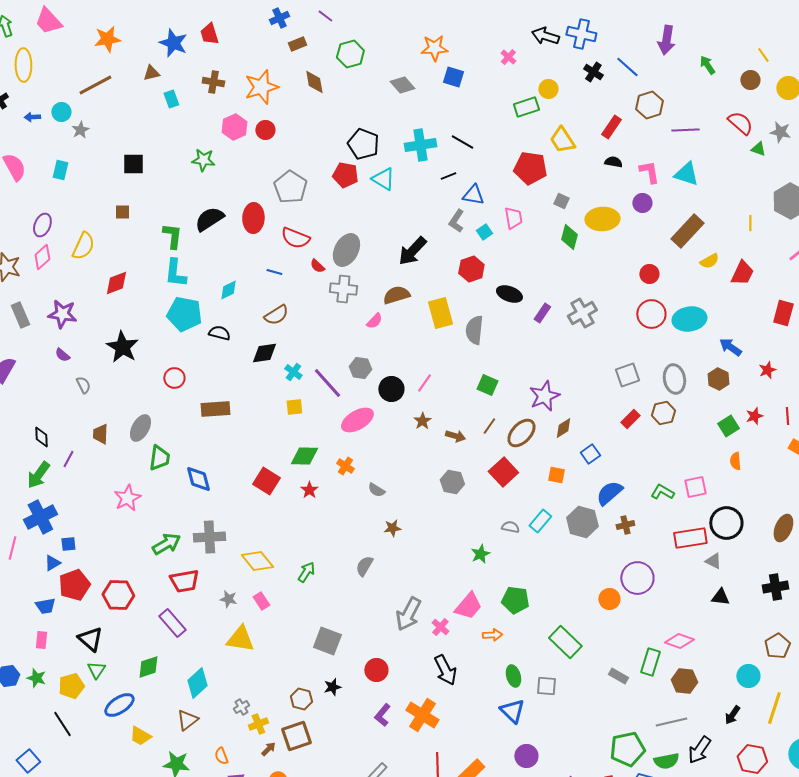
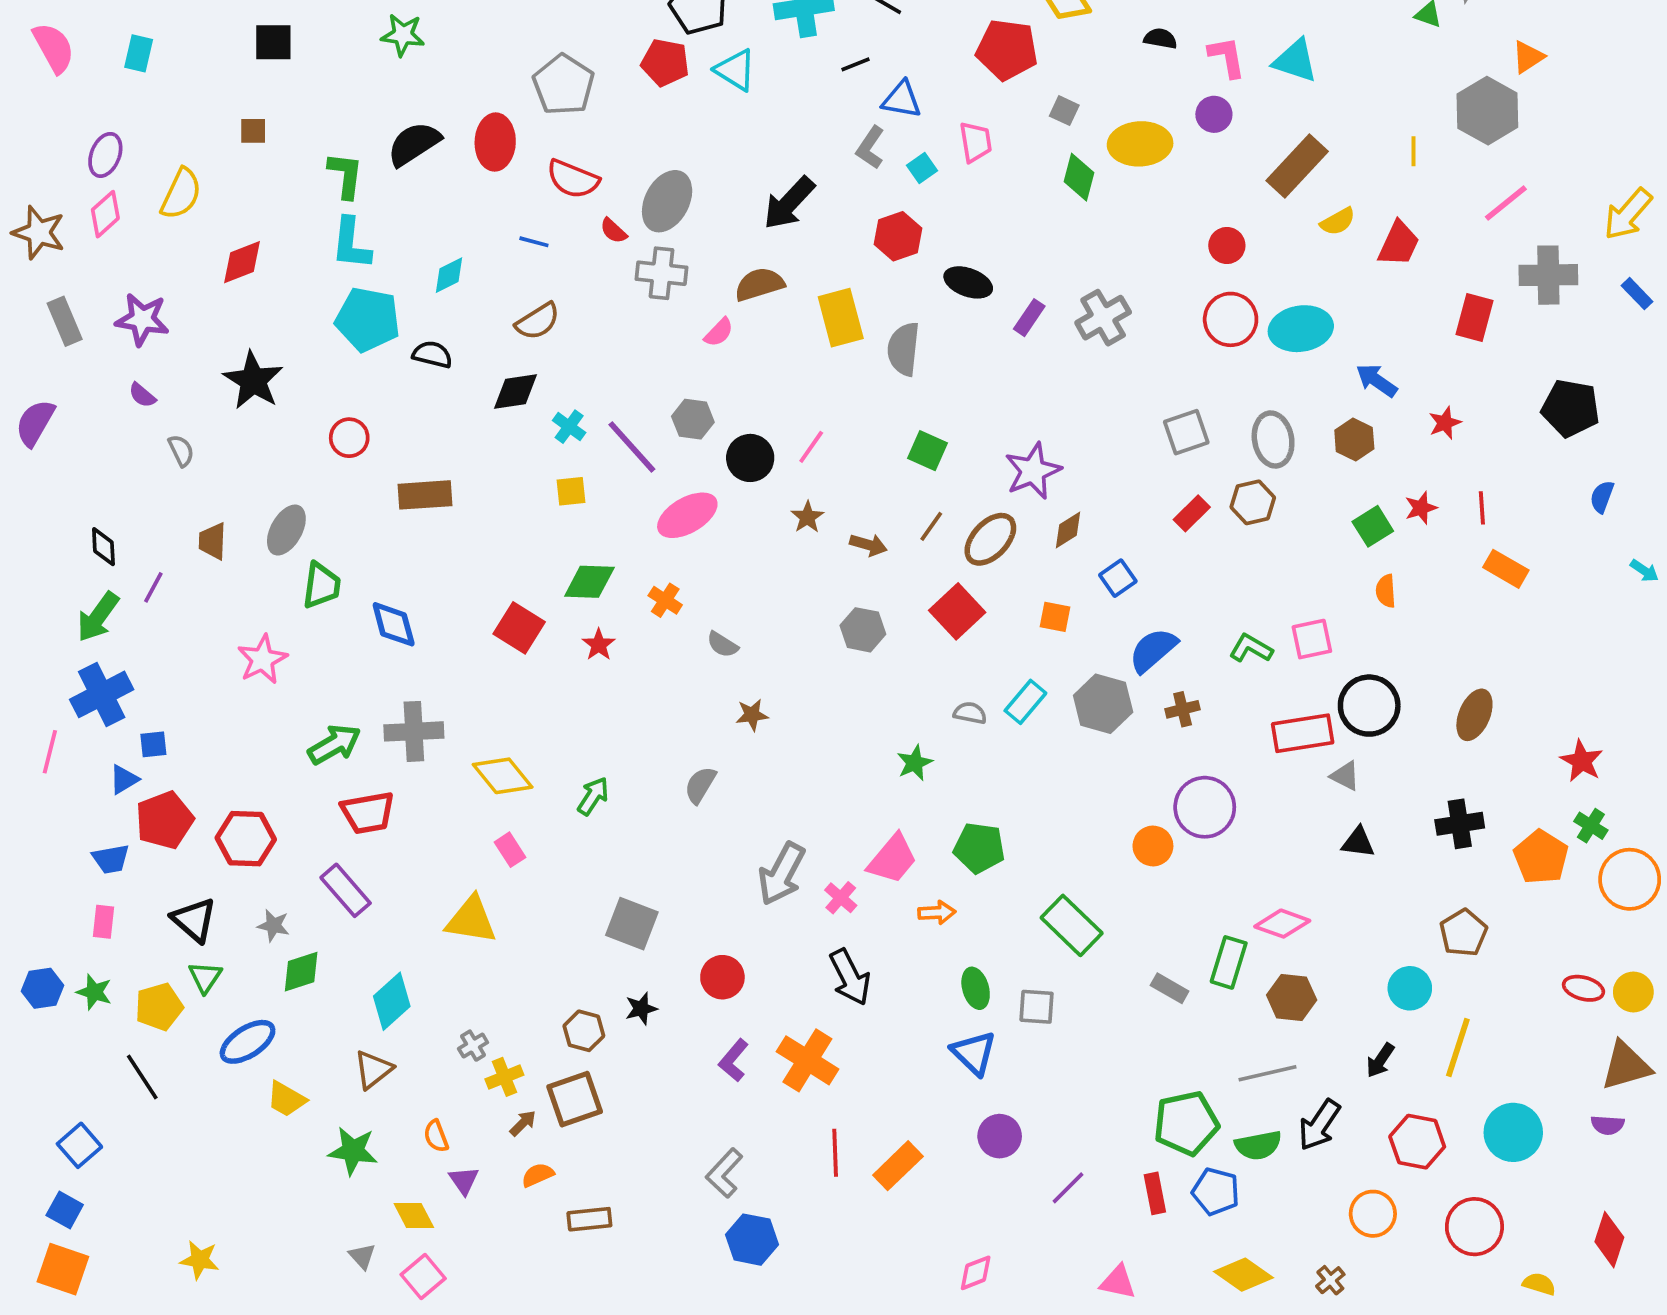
gray star: (228, 599) -> (273, 925), moved

